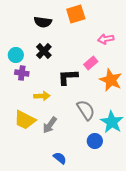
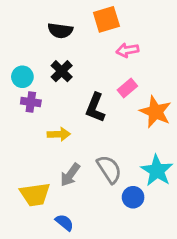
pink arrow: (106, 39) -> (127, 50), moved
black L-shape: (68, 77) -> (95, 108), turned -65
gray semicircle: (86, 110) -> (109, 169), moved
yellow trapezoid: (25, 120) -> (35, 194), moved, turned -35
blue semicircle: (60, 158) -> (64, 222), moved

